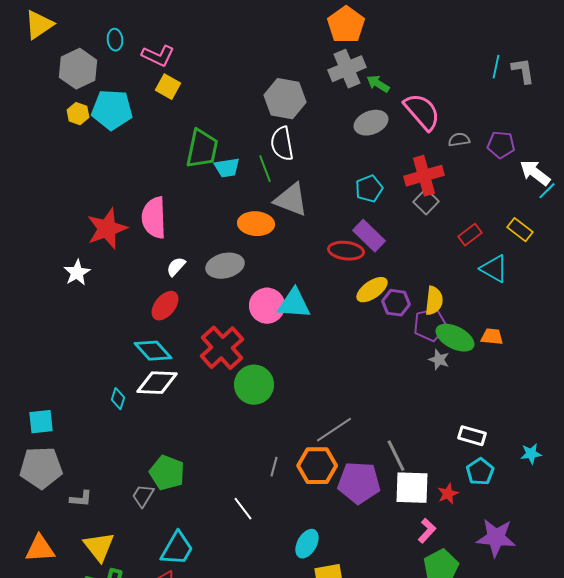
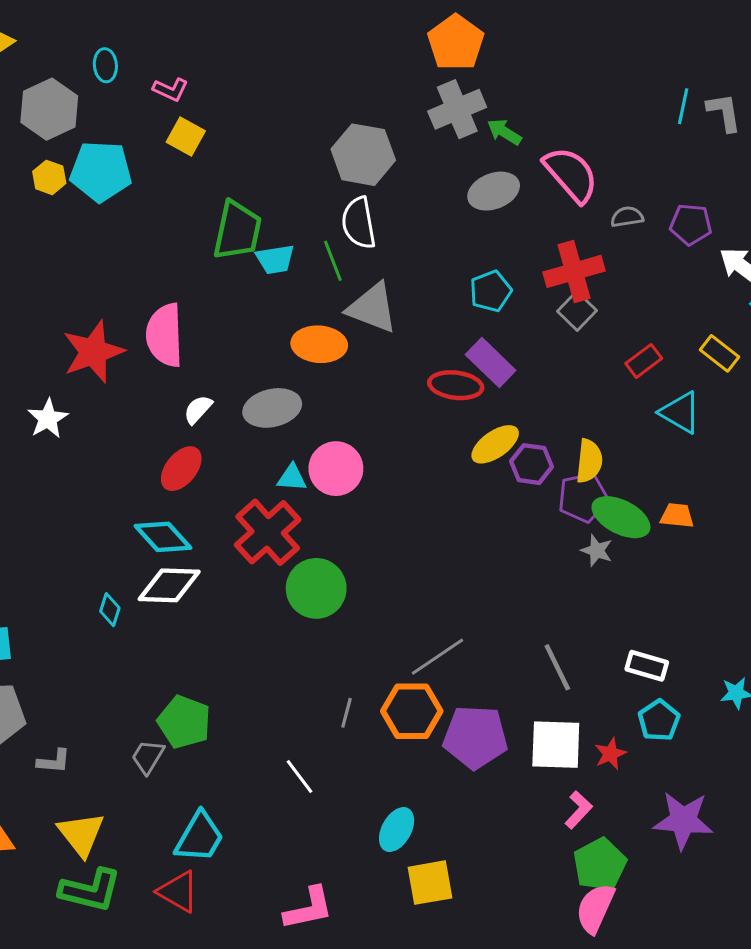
pink L-shape: (158, 56) -> (171, 89), size x0.7
cyan triangle: (294, 304) -> (292, 478), moved, size x0.6
gray line: (396, 456) -> (557, 667), moved

